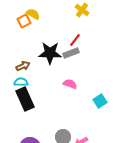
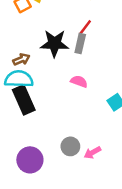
gray rectangle: (71, 53) -> (80, 43), turned -56
cyan semicircle: (21, 82) -> (19, 79), size x1.6

